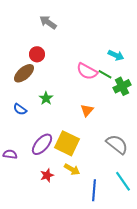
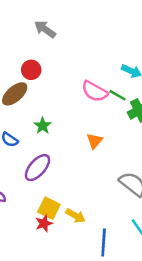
yellow square: (67, 143) -> (49, 208), moved, size x0.7
purple ellipse: (42, 144) -> (38, 168), moved

